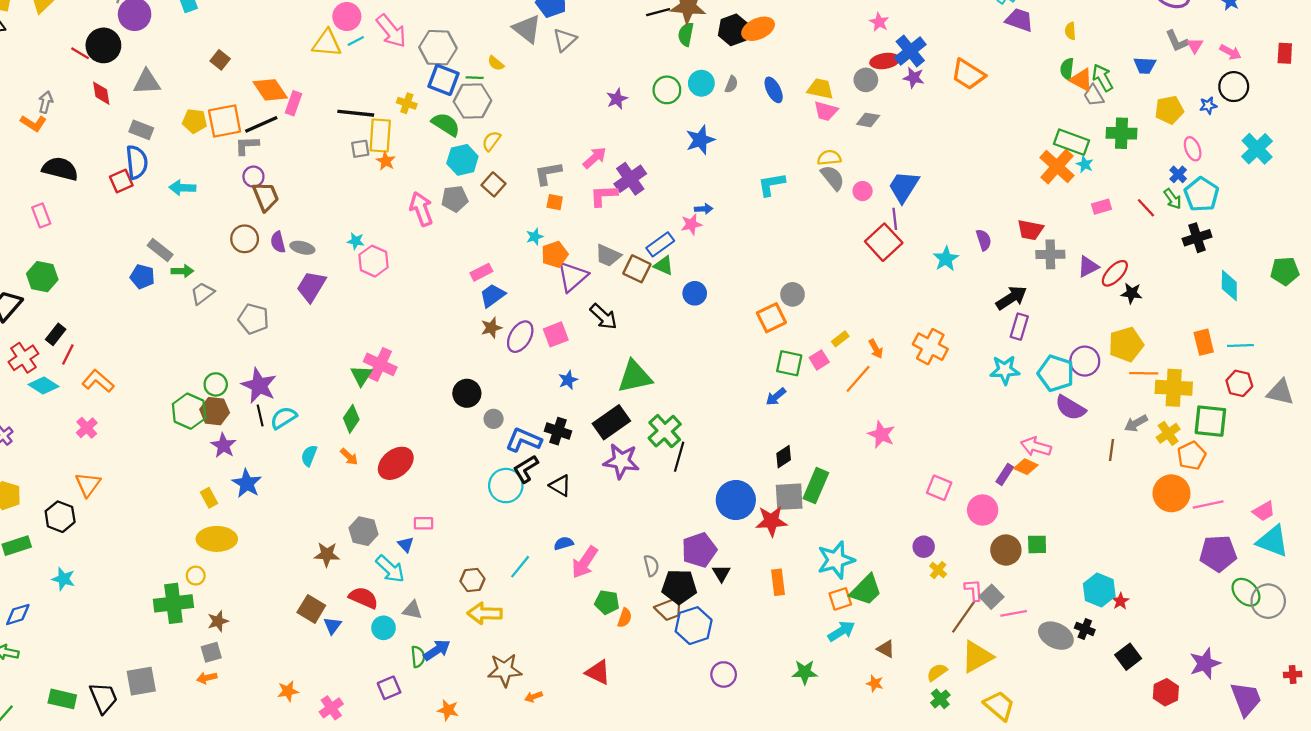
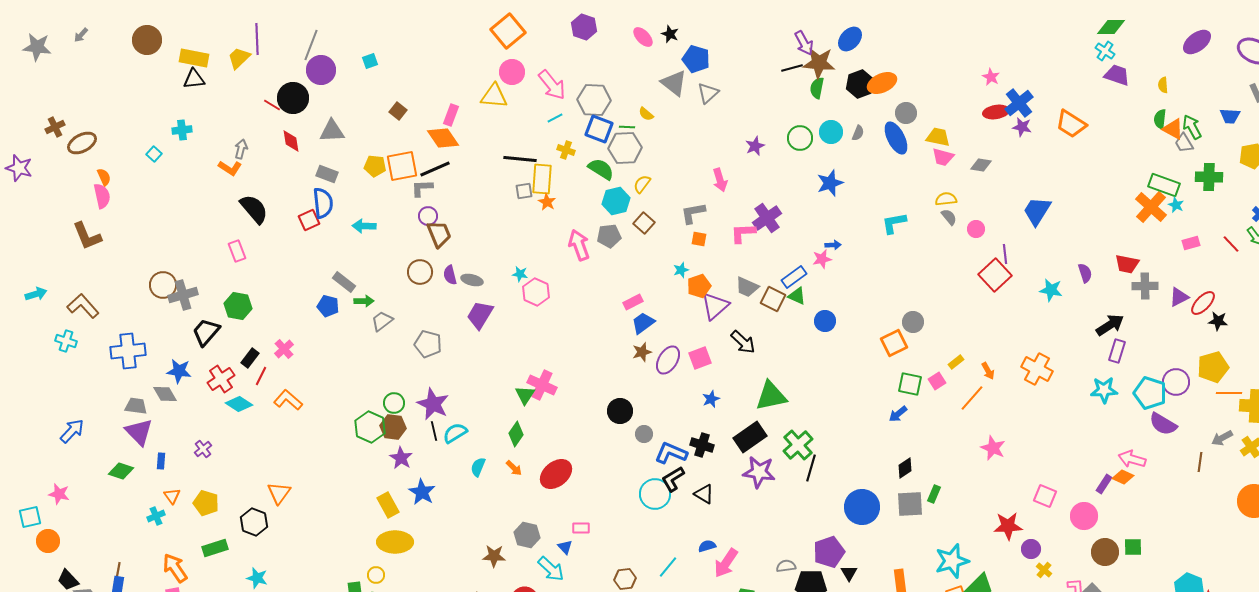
cyan line: (356, 41) -> (555, 118), moved
gray circle: (866, 80) -> (906, 113), moved
blue ellipse: (774, 90) -> (896, 138), size x1.4
pink rectangle: (293, 103) -> (451, 115), moved
pink arrow: (595, 158) -> (720, 180), moved, turned 115
black semicircle: (60, 169) -> (254, 209), turned 36
gray semicircle: (833, 178) -> (949, 217), size x0.7
blue trapezoid: (904, 187) -> (1037, 211), moved
cyan star: (946, 259) -> (1051, 290), turned -30
pink cross: (87, 428) -> (284, 349), moved
green rectangle: (816, 486) -> (934, 494), size x0.6
yellow rectangle: (209, 498) -> (388, 505), size x1.4
red star: (771, 521) -> (1008, 526), moved
gray semicircle: (651, 566) -> (786, 566), turned -84

